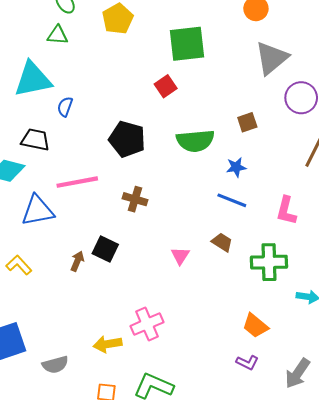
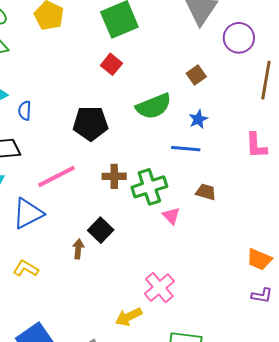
blue line: (232, 200) -> (186, 149), moved
black square: (105, 249) -> (101, 230), turned 35
green cross: (269, 262) -> (149, 187), moved

